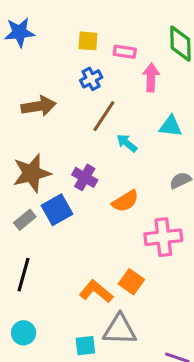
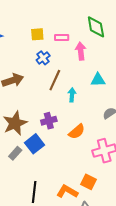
cyan arrow: (127, 143) -> (72, 95), turned 64
purple cross: (85, 177) -> (49, 121), turned -35
black line: (23, 275) -> (34, 192), moved

